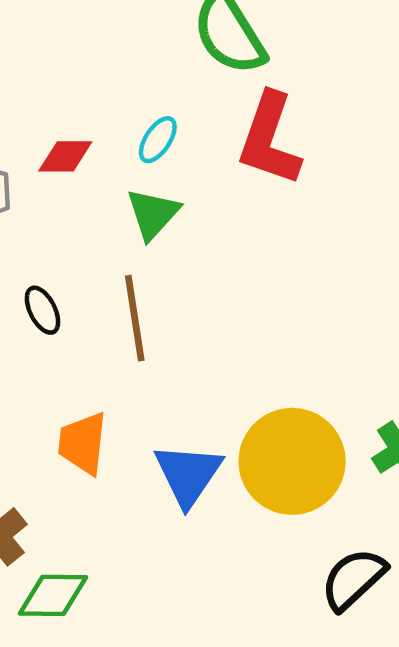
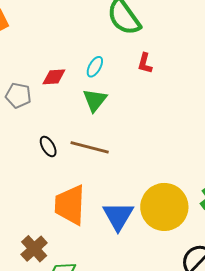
red L-shape: (269, 139) -> (145, 63), size x0.5
brown line: (135, 318) -> (90, 147), turned -63
orange trapezoid: (83, 443) -> (70, 205), size x1.4

